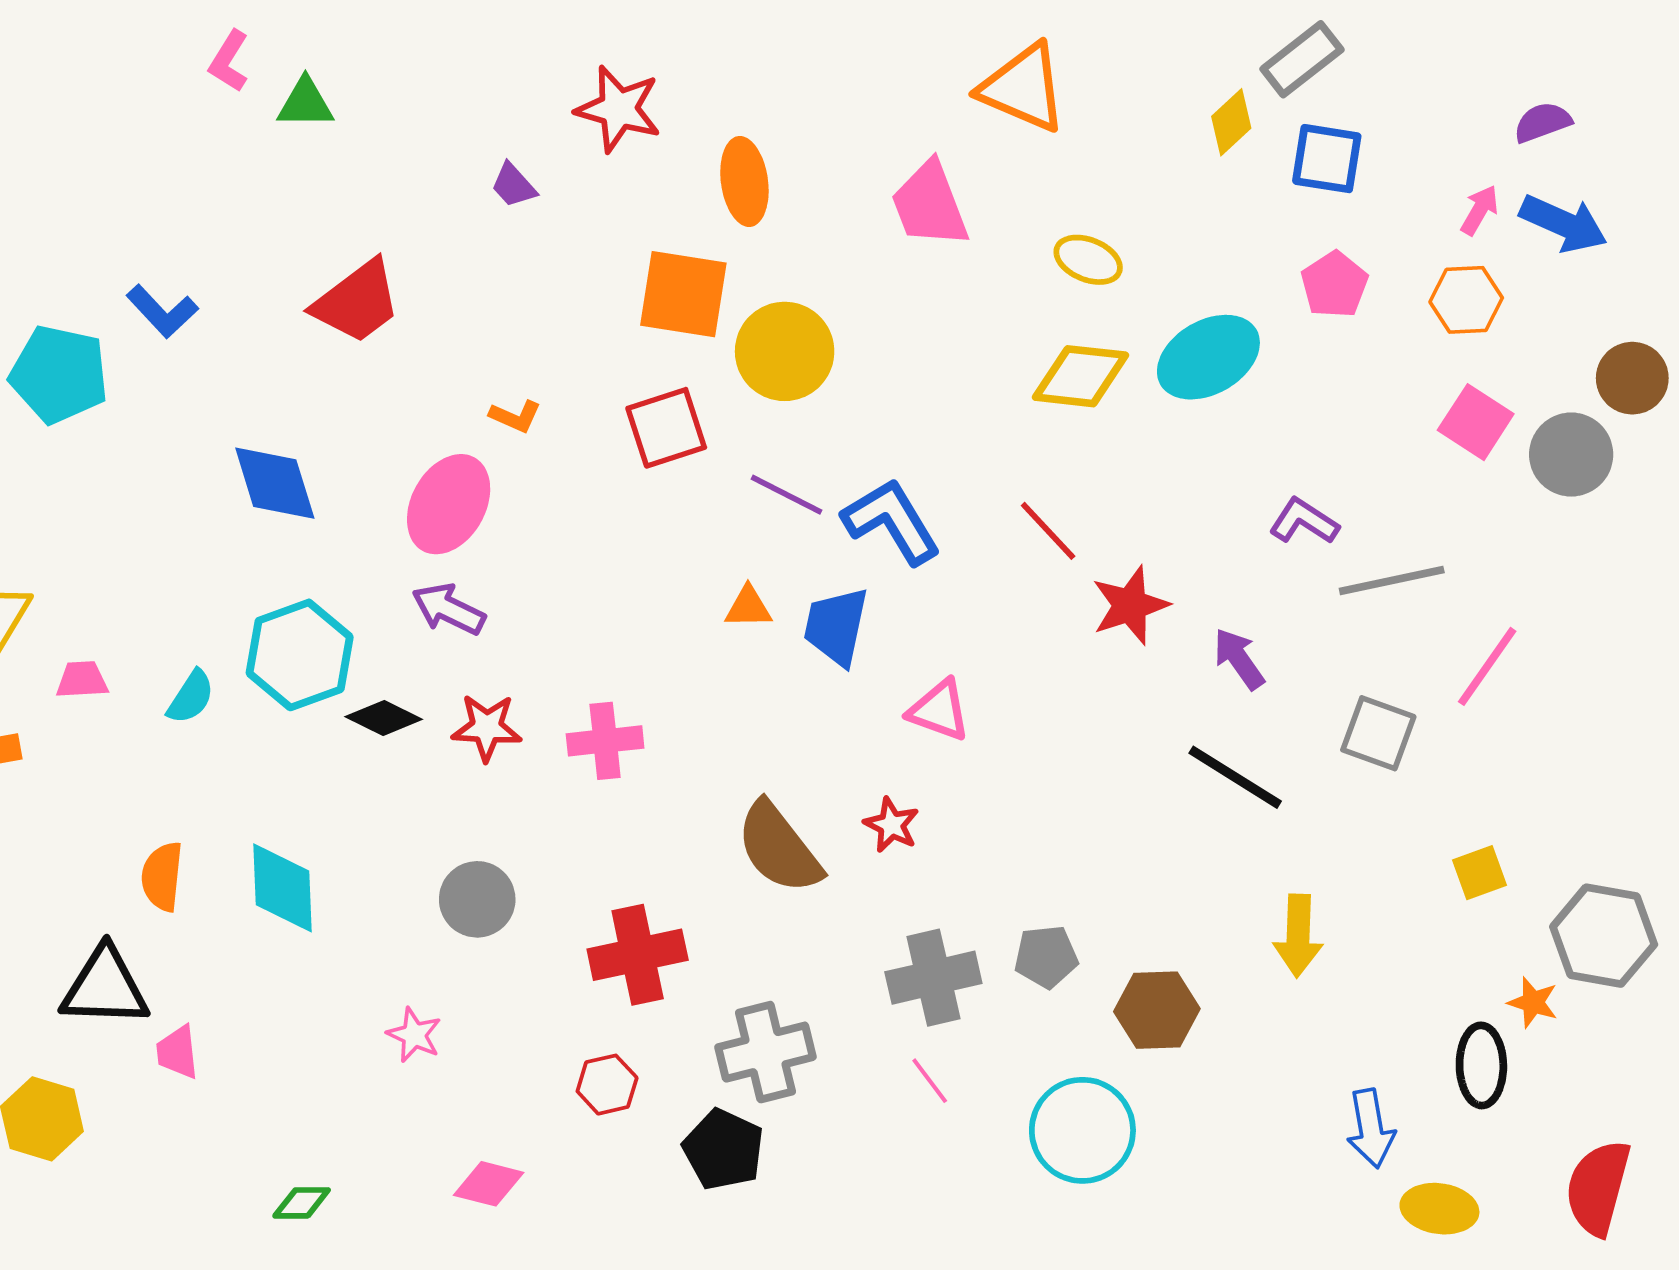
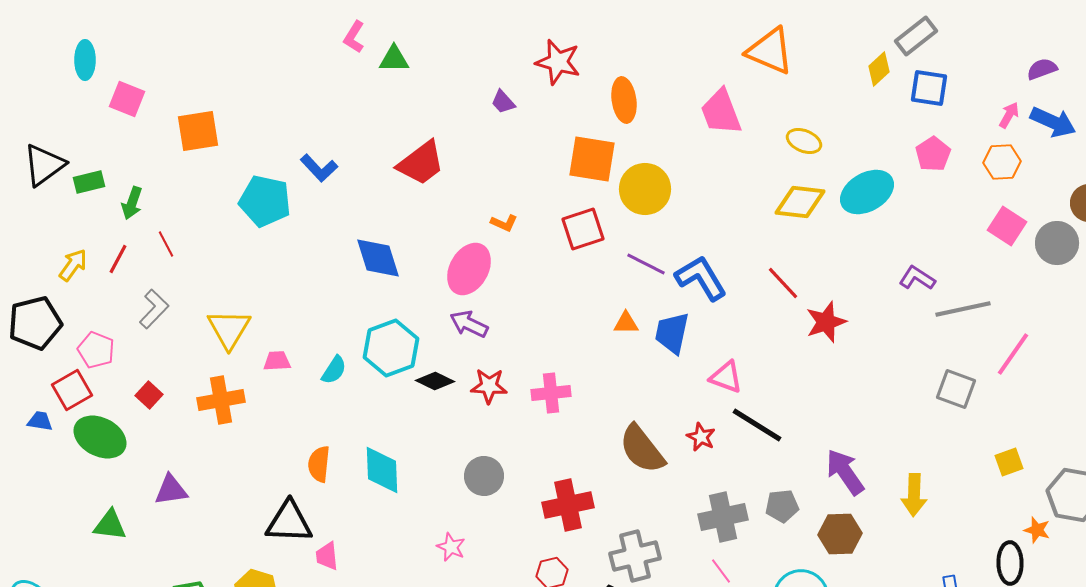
purple arrow: (1239, 659) -> (845, 472), moved, size x1.4
black line: (1235, 777) -> (757, 425), moved

